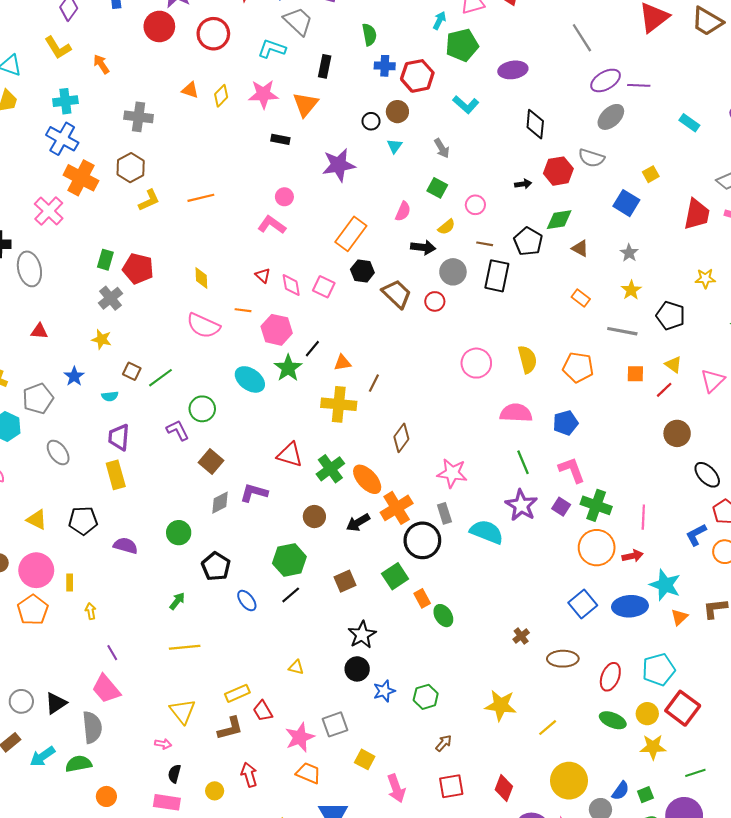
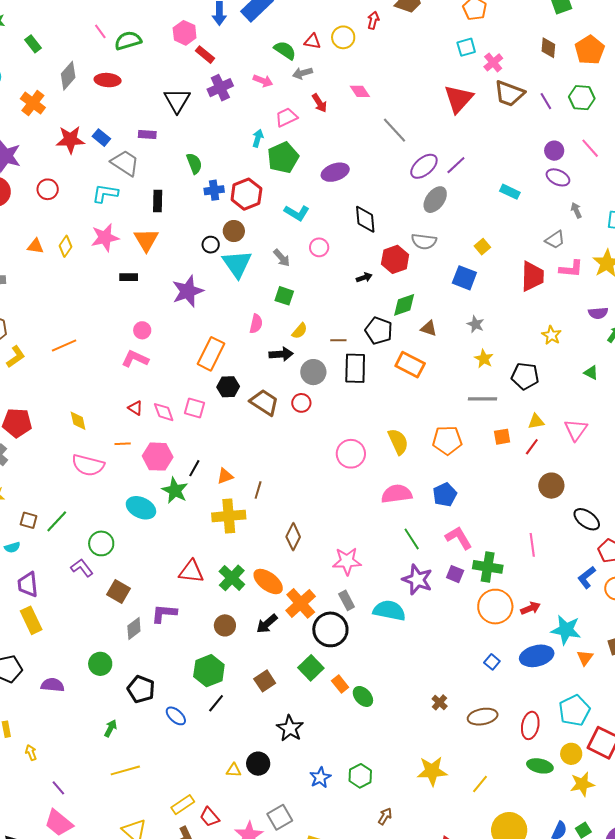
red circle: (213, 34) -> (48, 189), size x0.7
purple line: (639, 85) -> (456, 165), turned -35
cyan triangle: (395, 146) -> (237, 264), size x2.0
pink circle: (475, 205) -> (319, 247), moved
yellow star: (705, 278) -> (551, 335), turned -30
orange rectangle: (581, 298) -> (410, 365), moved, size x1.6
yellow triangle: (673, 364) -> (536, 421), turned -36
pink line: (643, 517) -> (532, 545), moved
blue square: (583, 604) -> (492, 662), size x0.6
black circle: (357, 669) -> (258, 764), moved

